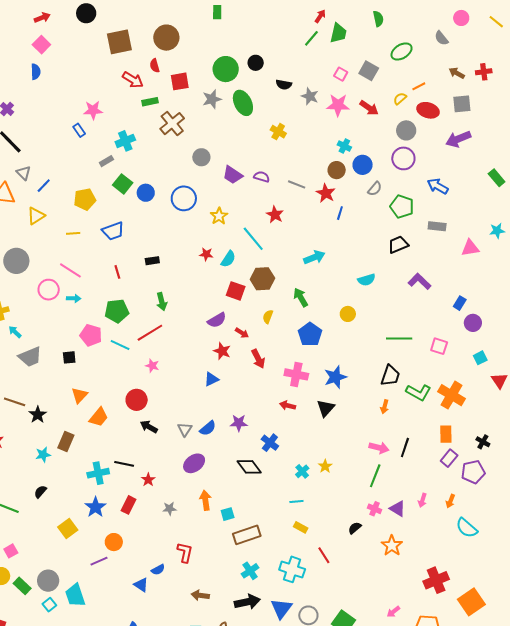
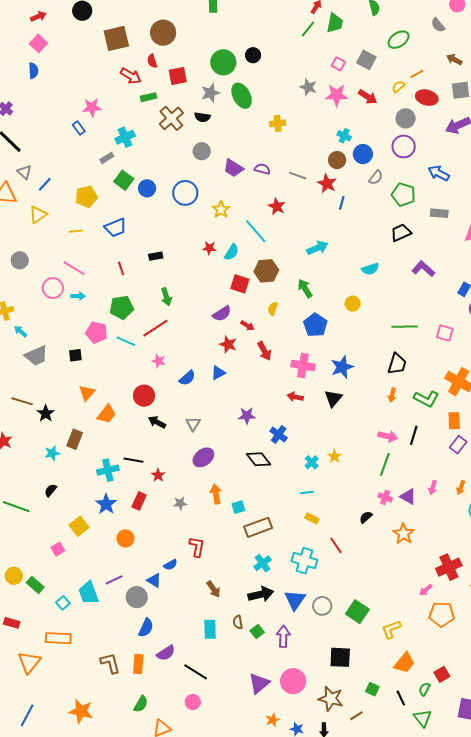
black semicircle: (284, 85) -> (202, 117), moved
yellow cross: (278, 132) -> (278, 123), turned -35
gray circle: (16, 261) -> (20, 260), size x0.7
green L-shape: (418, 392) -> (426, 399), moved
blue semicircle: (208, 428) -> (187, 378), moved
pink square: (11, 551) -> (58, 549), moved
purple line: (99, 561) -> (114, 580), moved
gray circle: (48, 581) -> (137, 597), moved
brown arrow: (200, 595) -> (213, 589), turned -132
pink arrow: (393, 612) -> (426, 590), moved

